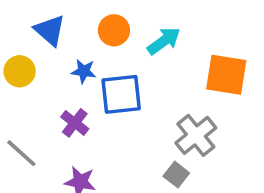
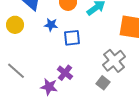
blue square: (121, 94) -> (72, 38), size x0.7
purple cross: (75, 123) -> (65, 73), moved

